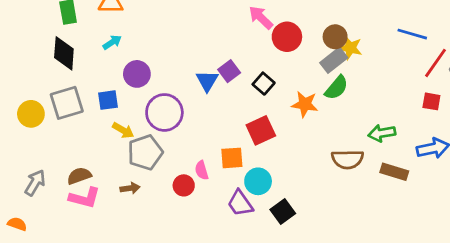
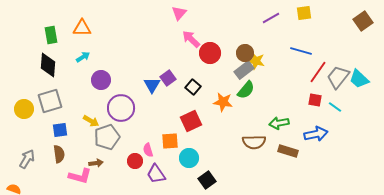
blue square: (108, 100) -> (60, 130), moved
brown semicircle: (79, 176) -> (59, 154), turned 102
pink L-shape: (85, 198) -> (80, 176), moved
purple trapezoid: (240, 203) -> (156, 174), moved

